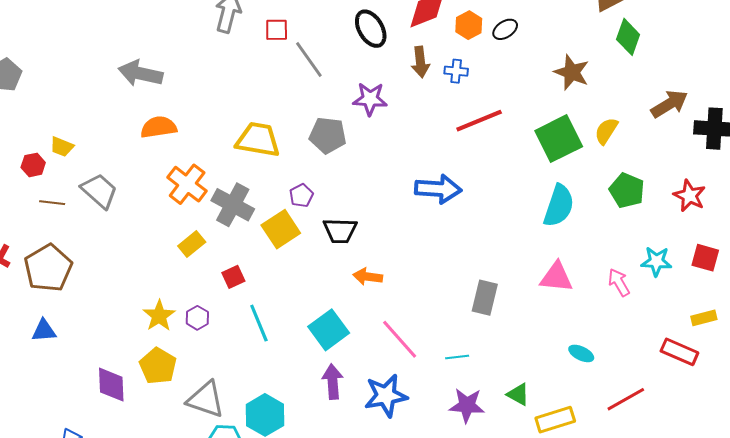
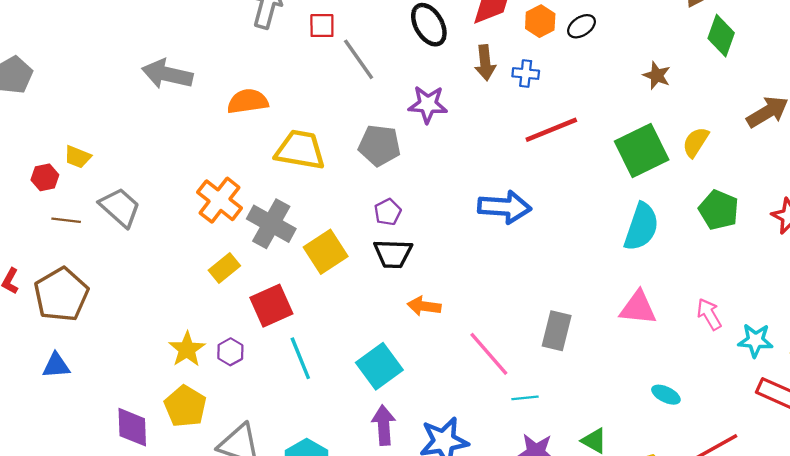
brown star: (572, 72) -> (657, 75), size x0.7
orange semicircle: (159, 127) -> (248, 101), moved
purple pentagon: (301, 195) -> (388, 212), moved
cyan star: (656, 261) -> (755, 340), moved
red square: (233, 277) -> (271, 306), size x1.6
pink line: (400, 339) -> (489, 354), moved

